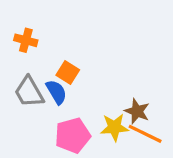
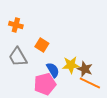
blue semicircle: (56, 92) -> (53, 70), moved
yellow star: (114, 127) -> (71, 65), moved

